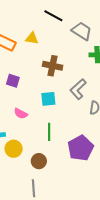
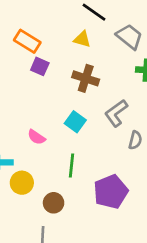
yellow triangle: (32, 38) -> (82, 39), moved
purple square: (13, 81) -> (40, 66), moved
cyan square: (48, 99) -> (75, 122), turned 35

